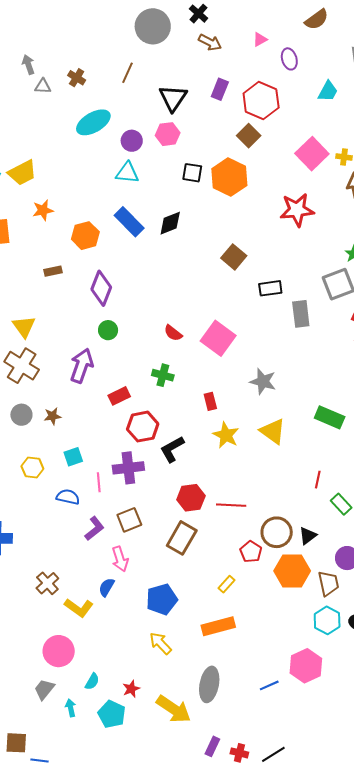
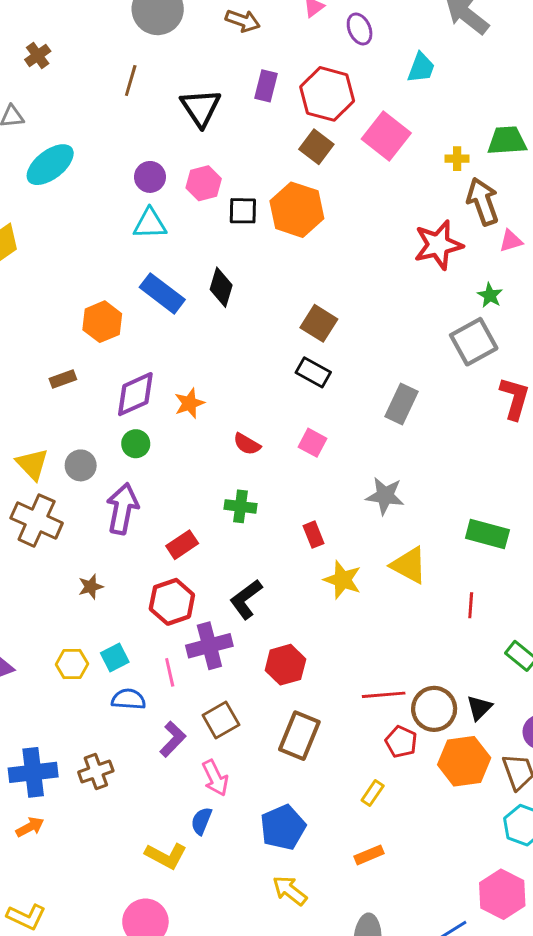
brown cross: (77, 78) -> (38, 55), moved, turned 30
cyan ellipse: (93, 122) -> (50, 165), moved
pink hexagon: (168, 134) -> (204, 183), moved
pink square: (312, 154) -> (386, 136), moved
orange star: (43, 210) -> (189, 403), moved
red star: (297, 210) -> (438, 245), moved
black diamond: (170, 223) -> (221, 287), turned -44
purple diamond: (101, 288) -> (135, 394), turned 52
black rectangle: (270, 288) -> (313, 372), moved, turned 45
gray rectangle: (301, 314) -> (402, 404), moved, turned 40
green circle: (108, 330) -> (136, 444), moved
pink square: (218, 338) -> (312, 443), size x0.6
gray circle: (21, 415) -> (81, 465), moved
red hexagon: (143, 427) -> (172, 602), moved
black L-shape: (172, 449) -> (246, 599), moved
cyan square: (73, 457) -> (115, 657), moved
red line: (318, 480) -> (471, 605), moved
red hexagon: (191, 498) -> (285, 665), moved
red line: (231, 505) -> (384, 695), moved
brown cross: (47, 583) -> (96, 771), moved, turned 30
orange rectangle: (218, 626) -> (369, 855), size x0.6

